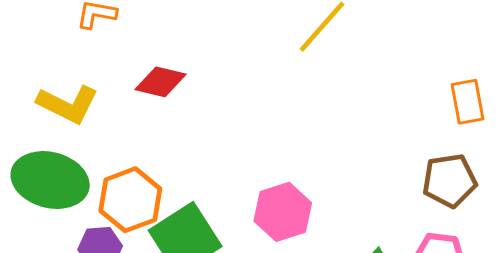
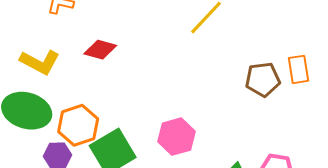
brown pentagon: (449, 181) -> (263, 79), moved

